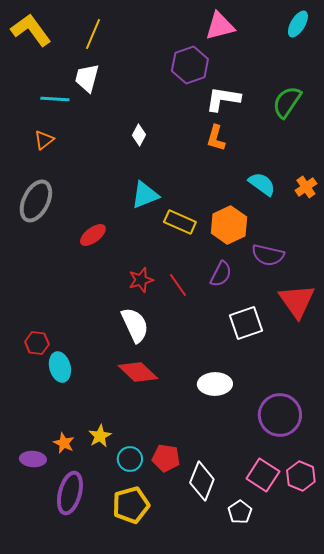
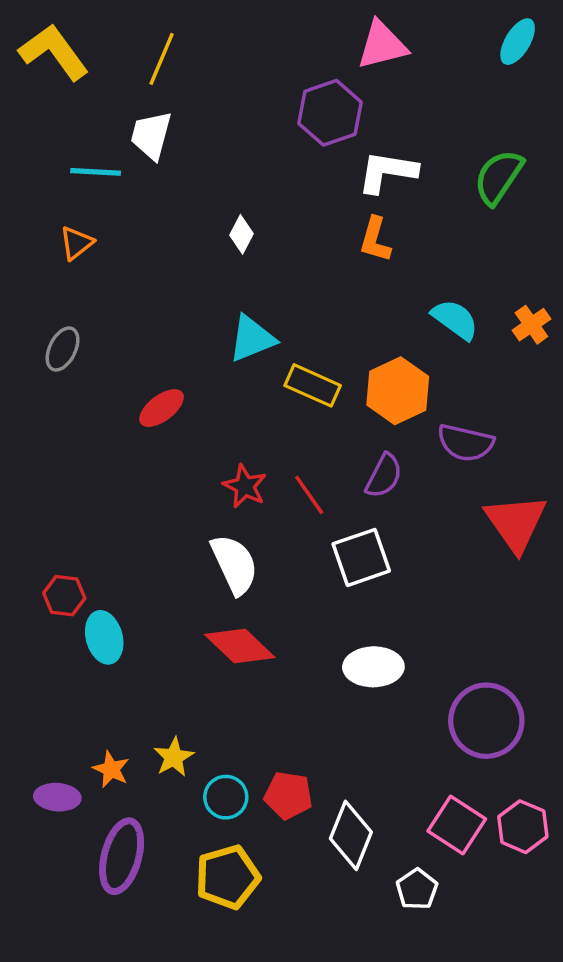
gray ellipse: (36, 201) -> (63, 349), size x0.6
red star: (141, 280) -> (245, 486), turned -30
white square: (246, 323) -> (361, 557), moved

